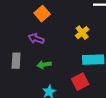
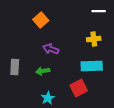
yellow cross: (82, 33) -> (94, 39), moved, turned 32
purple arrow: (36, 39) -> (51, 49), moved

